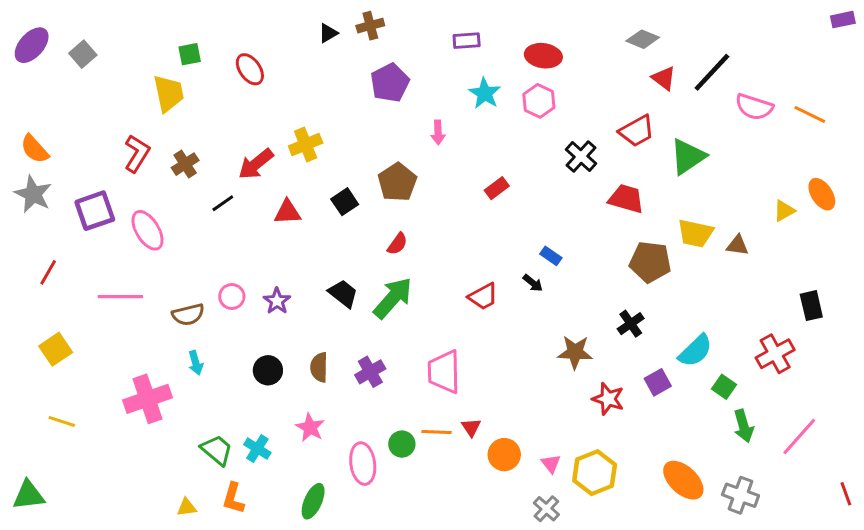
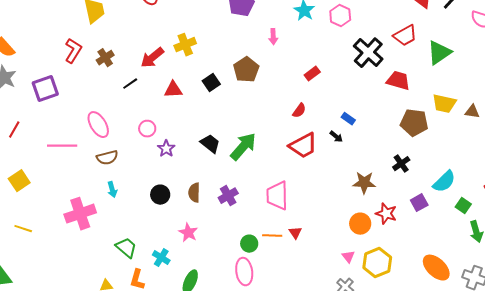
black cross: (581, 157) -> (368, 53), size x1.4
pink ellipse: (148, 230) -> (98, 125), moved
red semicircle: (397, 244) -> (299, 111), moved
pink circle: (232, 297) -> (147, 129), moved
red trapezoid: (483, 297) -> (303, 146), size x1.4
cyan cross: (257, 449) -> (161, 258), moved
orange circle: (504, 455) -> (360, 224), moved
pink ellipse: (363, 464) -> (244, 272), moved

